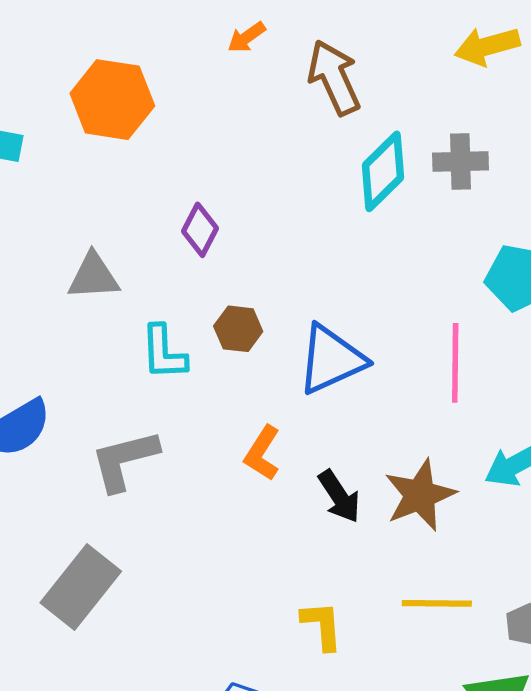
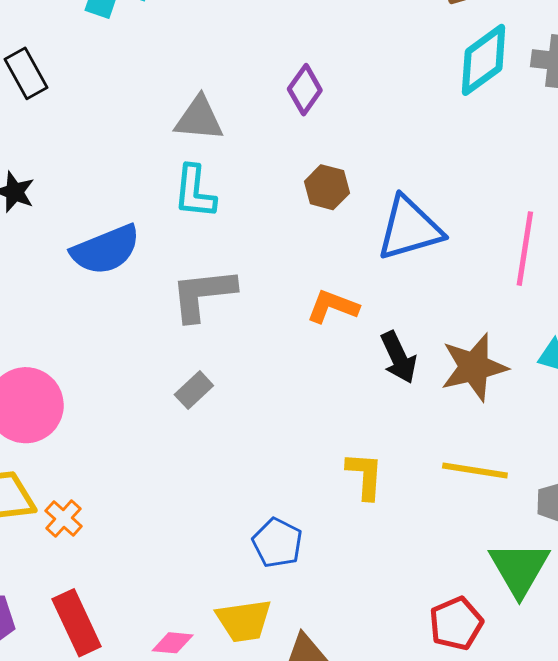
cyan L-shape: (164, 352) -> (195, 192), moved
orange L-shape: (262, 453) -> (333, 307), turned 70
gray rectangle: (81, 587) -> (194, 390), moved, size x0.5

